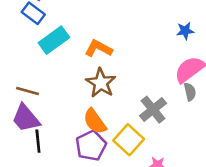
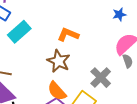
orange L-shape: (98, 48) -> (68, 35), moved

